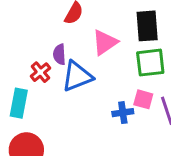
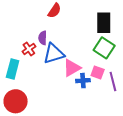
pink triangle: (105, 42) -> (72, 68), moved
green square: (150, 63) -> (104, 48), turned 35

